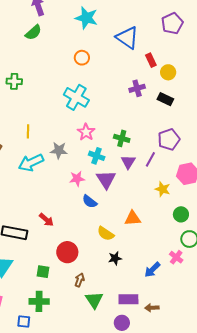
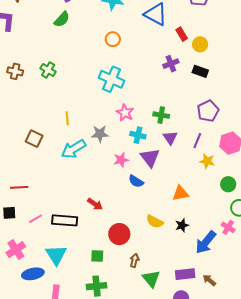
green cross: (14, 81) -> (48, 70), turned 35
purple line: (150, 159) -> (197, 141), moved
yellow semicircle: (106, 234) -> (155, 221), moved
black star: (115, 258) -> (182, 225), moved
blue arrow: (152, 270) -> (206, 242), size x1.4
brown arrow: (152, 308) -> (209, 280), turned 48

